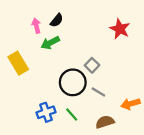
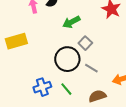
green arrow: (50, 43) -> (71, 22), moved
yellow rectangle: (18, 63) -> (16, 41), turned -75

